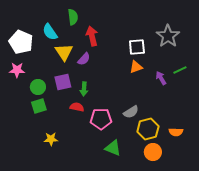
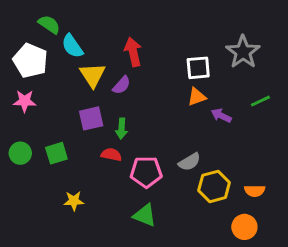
green semicircle: (73, 17) -> (49, 24), moved, turned -49
purple arrow: (161, 78) -> (221, 116), moved, turned -32
green circle: (38, 87) -> (20, 153), moved
green triangle: (113, 148) -> (145, 215), moved
orange circle: (153, 152) -> (244, 227), moved

